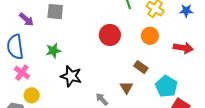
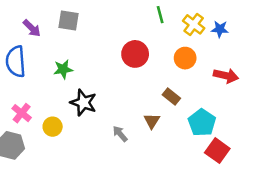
blue star: (186, 11) -> (220, 29), moved
pink cross: (22, 73) -> (22, 113), moved
yellow circle: (32, 95) -> (53, 127), moved

